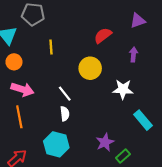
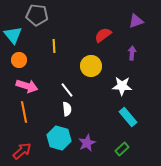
cyan rectangle: (143, 120) -> (128, 117), moved
purple star: (105, 142) -> (87, 143), moved

